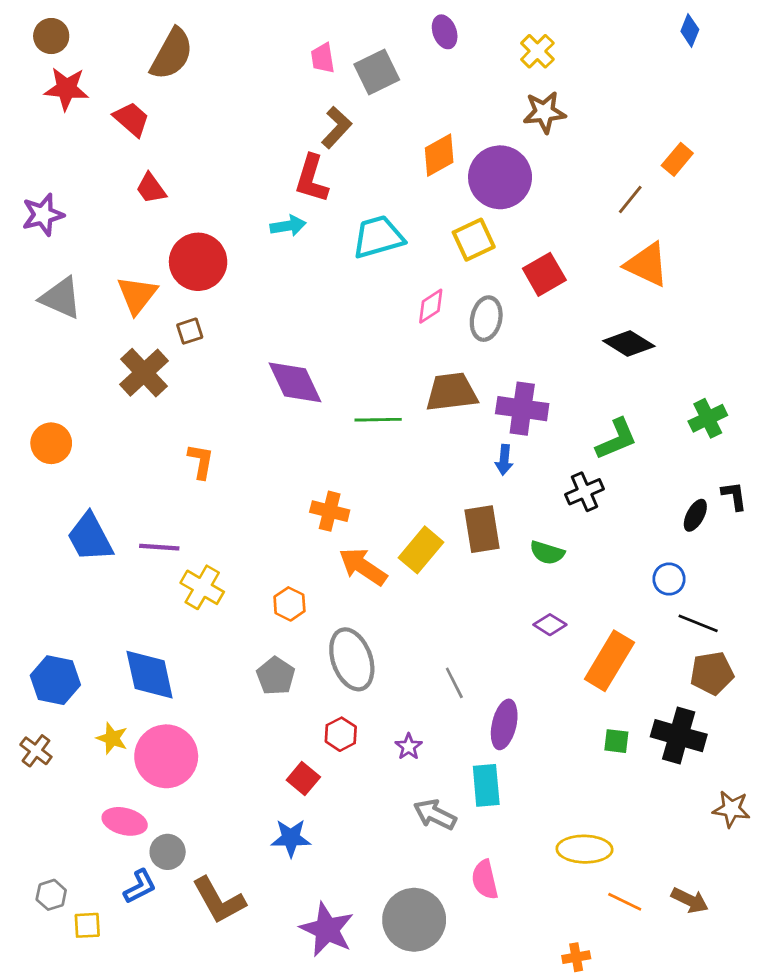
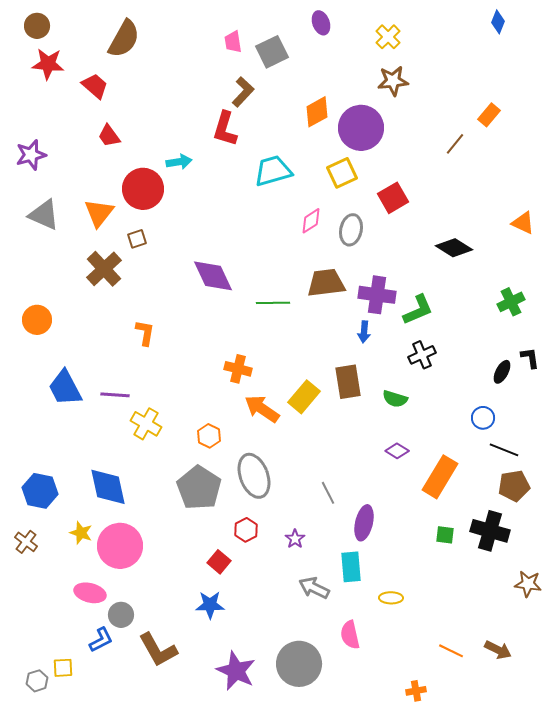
cyan arrow: (288, 226) -> (179, 162), moved
orange triangle: (647, 265) -> (523, 223), moved, size x0.7
green L-shape: (616, 439) -> (418, 310), moved
gray pentagon: (276, 676) -> (199, 488), size x1.6
yellow ellipse: (585, 849) -> (391, 598), moved, size x0.6
gray hexagon: (51, 895) -> (37, 681), moved

